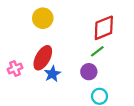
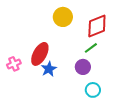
yellow circle: (43, 18) -> (63, 17), moved

